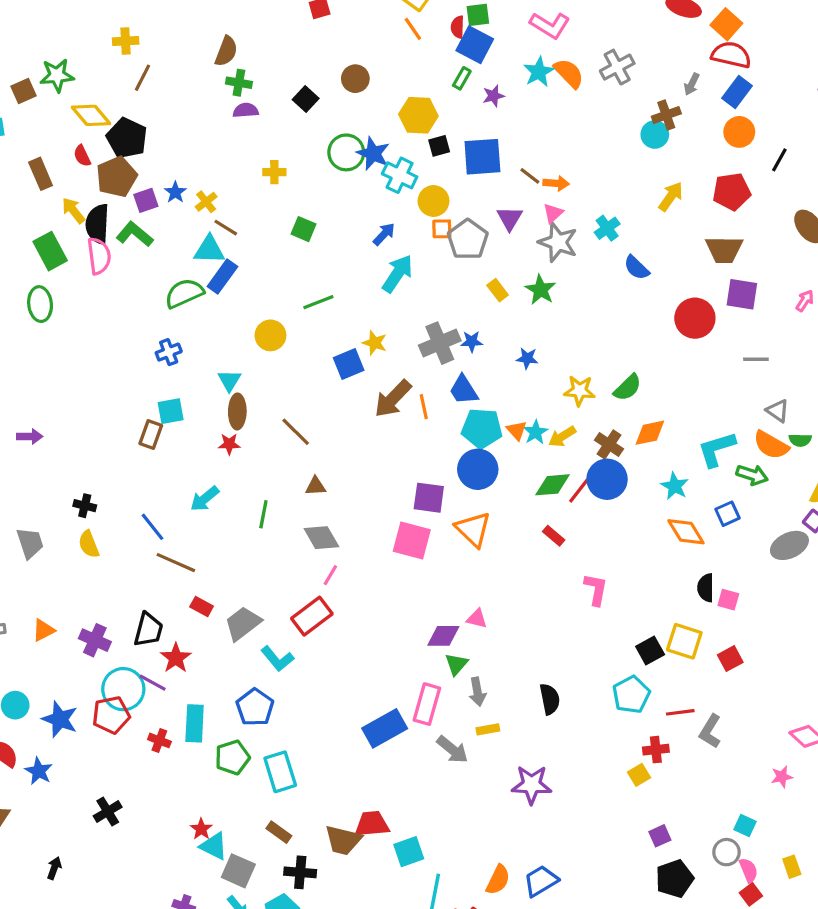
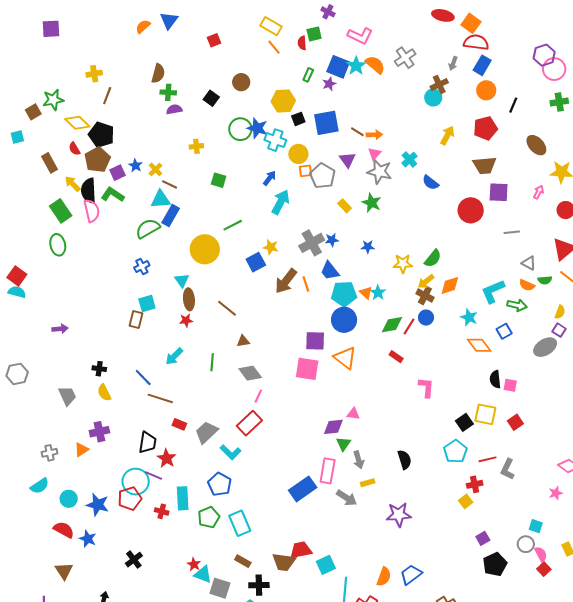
blue square: (475, 45) -> (338, 67), moved
yellow circle: (270, 335) -> (205, 249), size x1.5
yellow arrow: (562, 437) -> (426, 282), moved
orange semicircle: (771, 445) -> (527, 285), size x0.7
blue circle: (607, 479) -> (426, 318), size x0.6
purple cross: (95, 640) -> (99, 432), moved, turned -30

